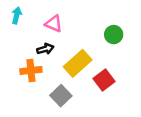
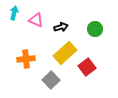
pink triangle: (54, 24) -> (36, 20), moved
black arrow: (45, 49) -> (61, 27), moved

